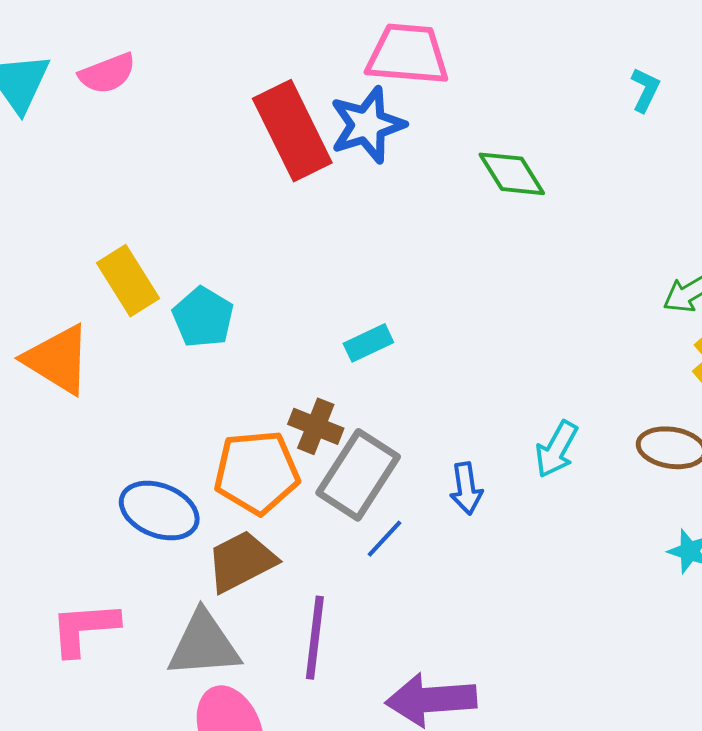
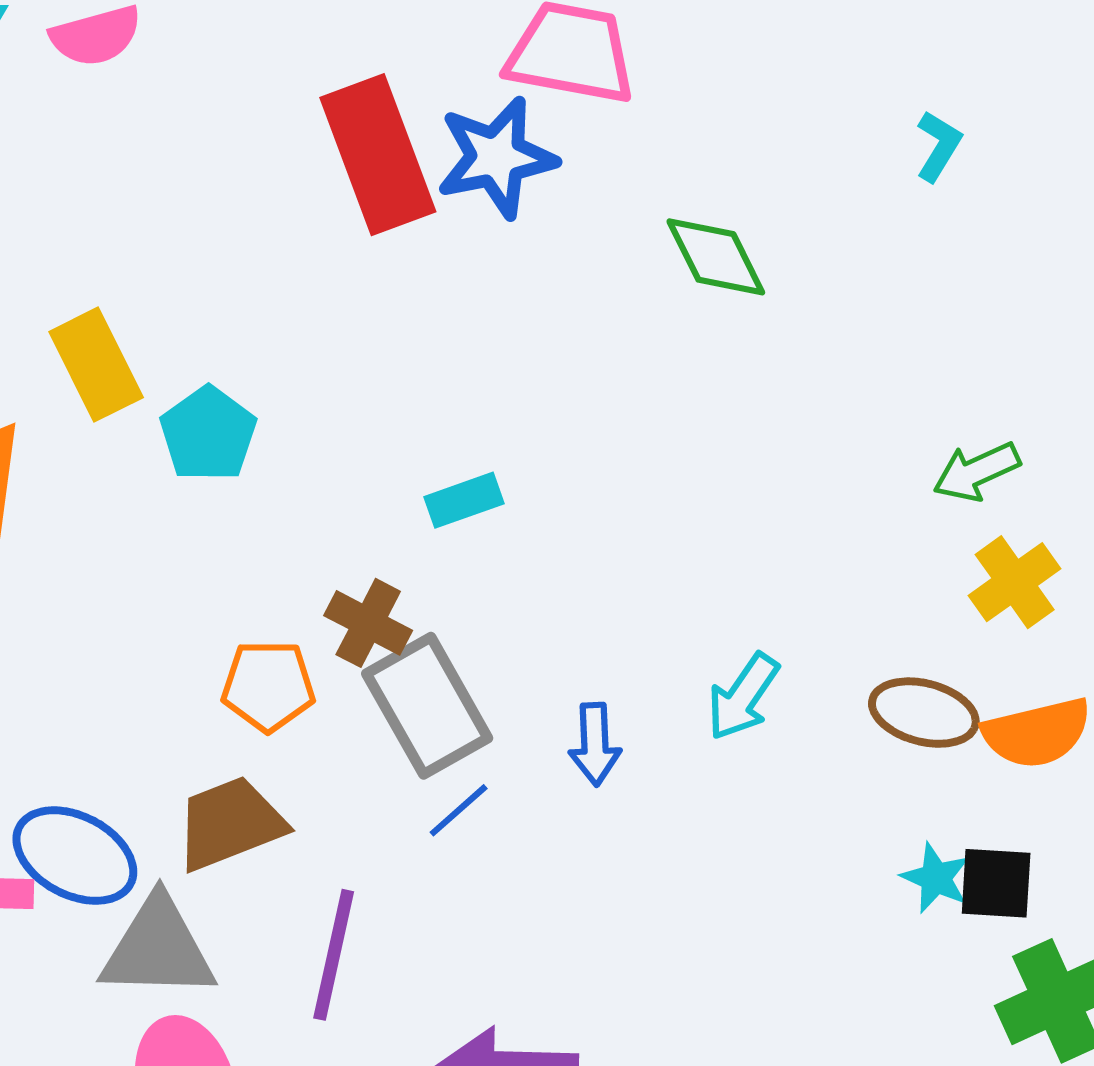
orange pentagon: (257, 472) -> (268, 686), size x0.7
gray rectangle: (358, 475) -> (427, 706), turned -68
blue ellipse: (159, 511) -> (75, 856), moved

